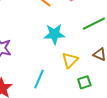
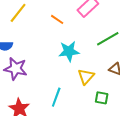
green square: (84, 82) -> (102, 98), turned 32

